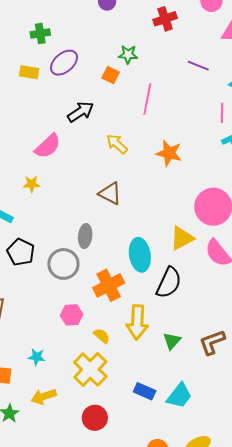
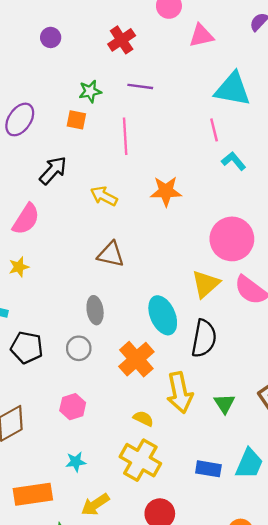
purple line: (198, 66) -> (140, 86), moved
gray circle: (63, 264) -> (79, 348), size x0.7
pink hexagon: (72, 315) -> (73, 407), moved

